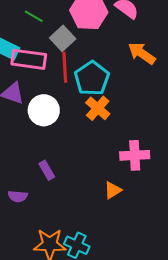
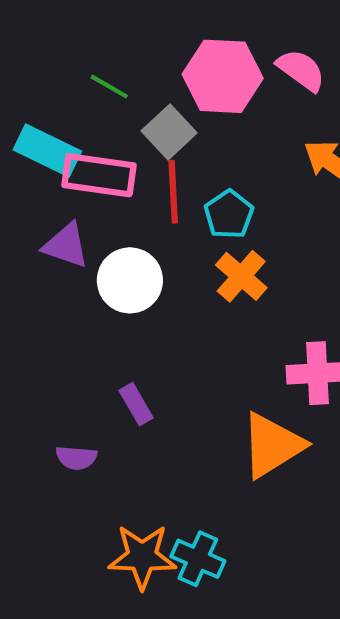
cyan pentagon: (92, 78) -> (229, 214), size x0.7
orange triangle: (113, 190) -> (272, 445), size x1.8

